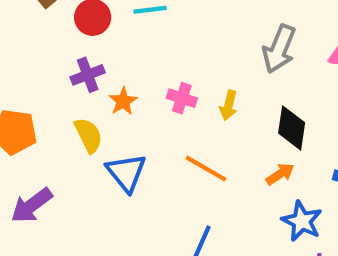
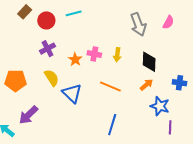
gray arrow: (279, 49) -> (138, 24), turned -35
orange star: (123, 101) -> (75, 59), moved

